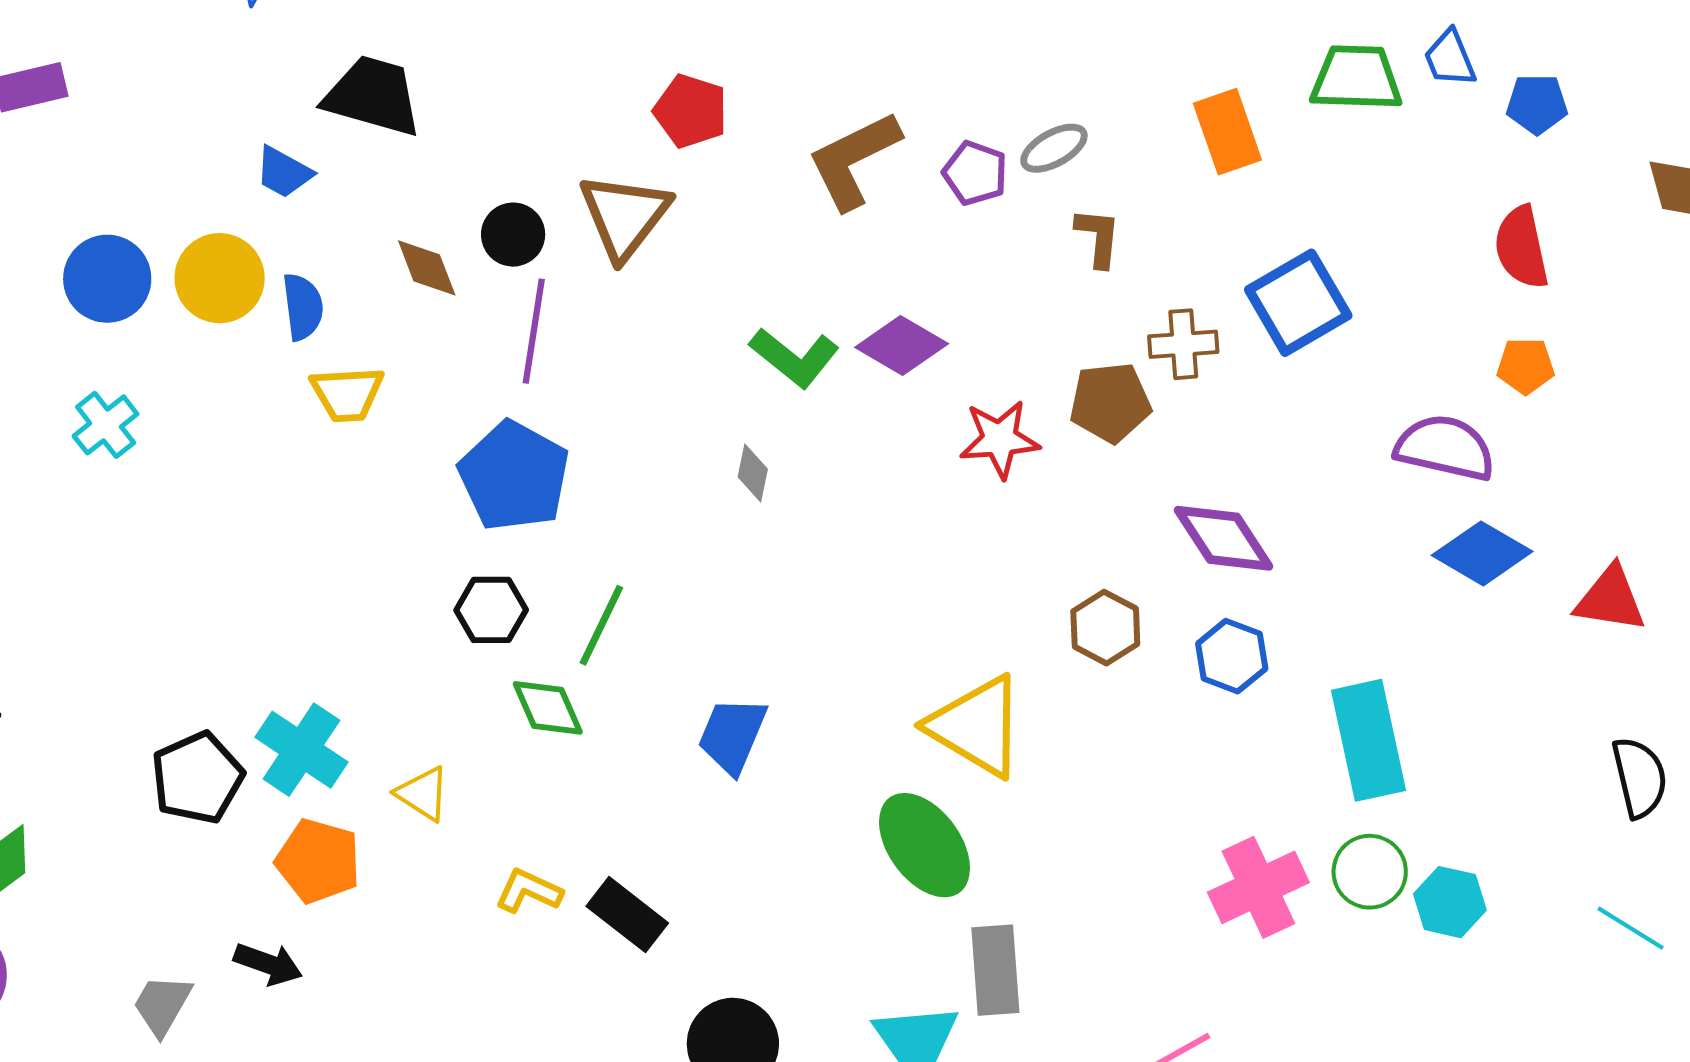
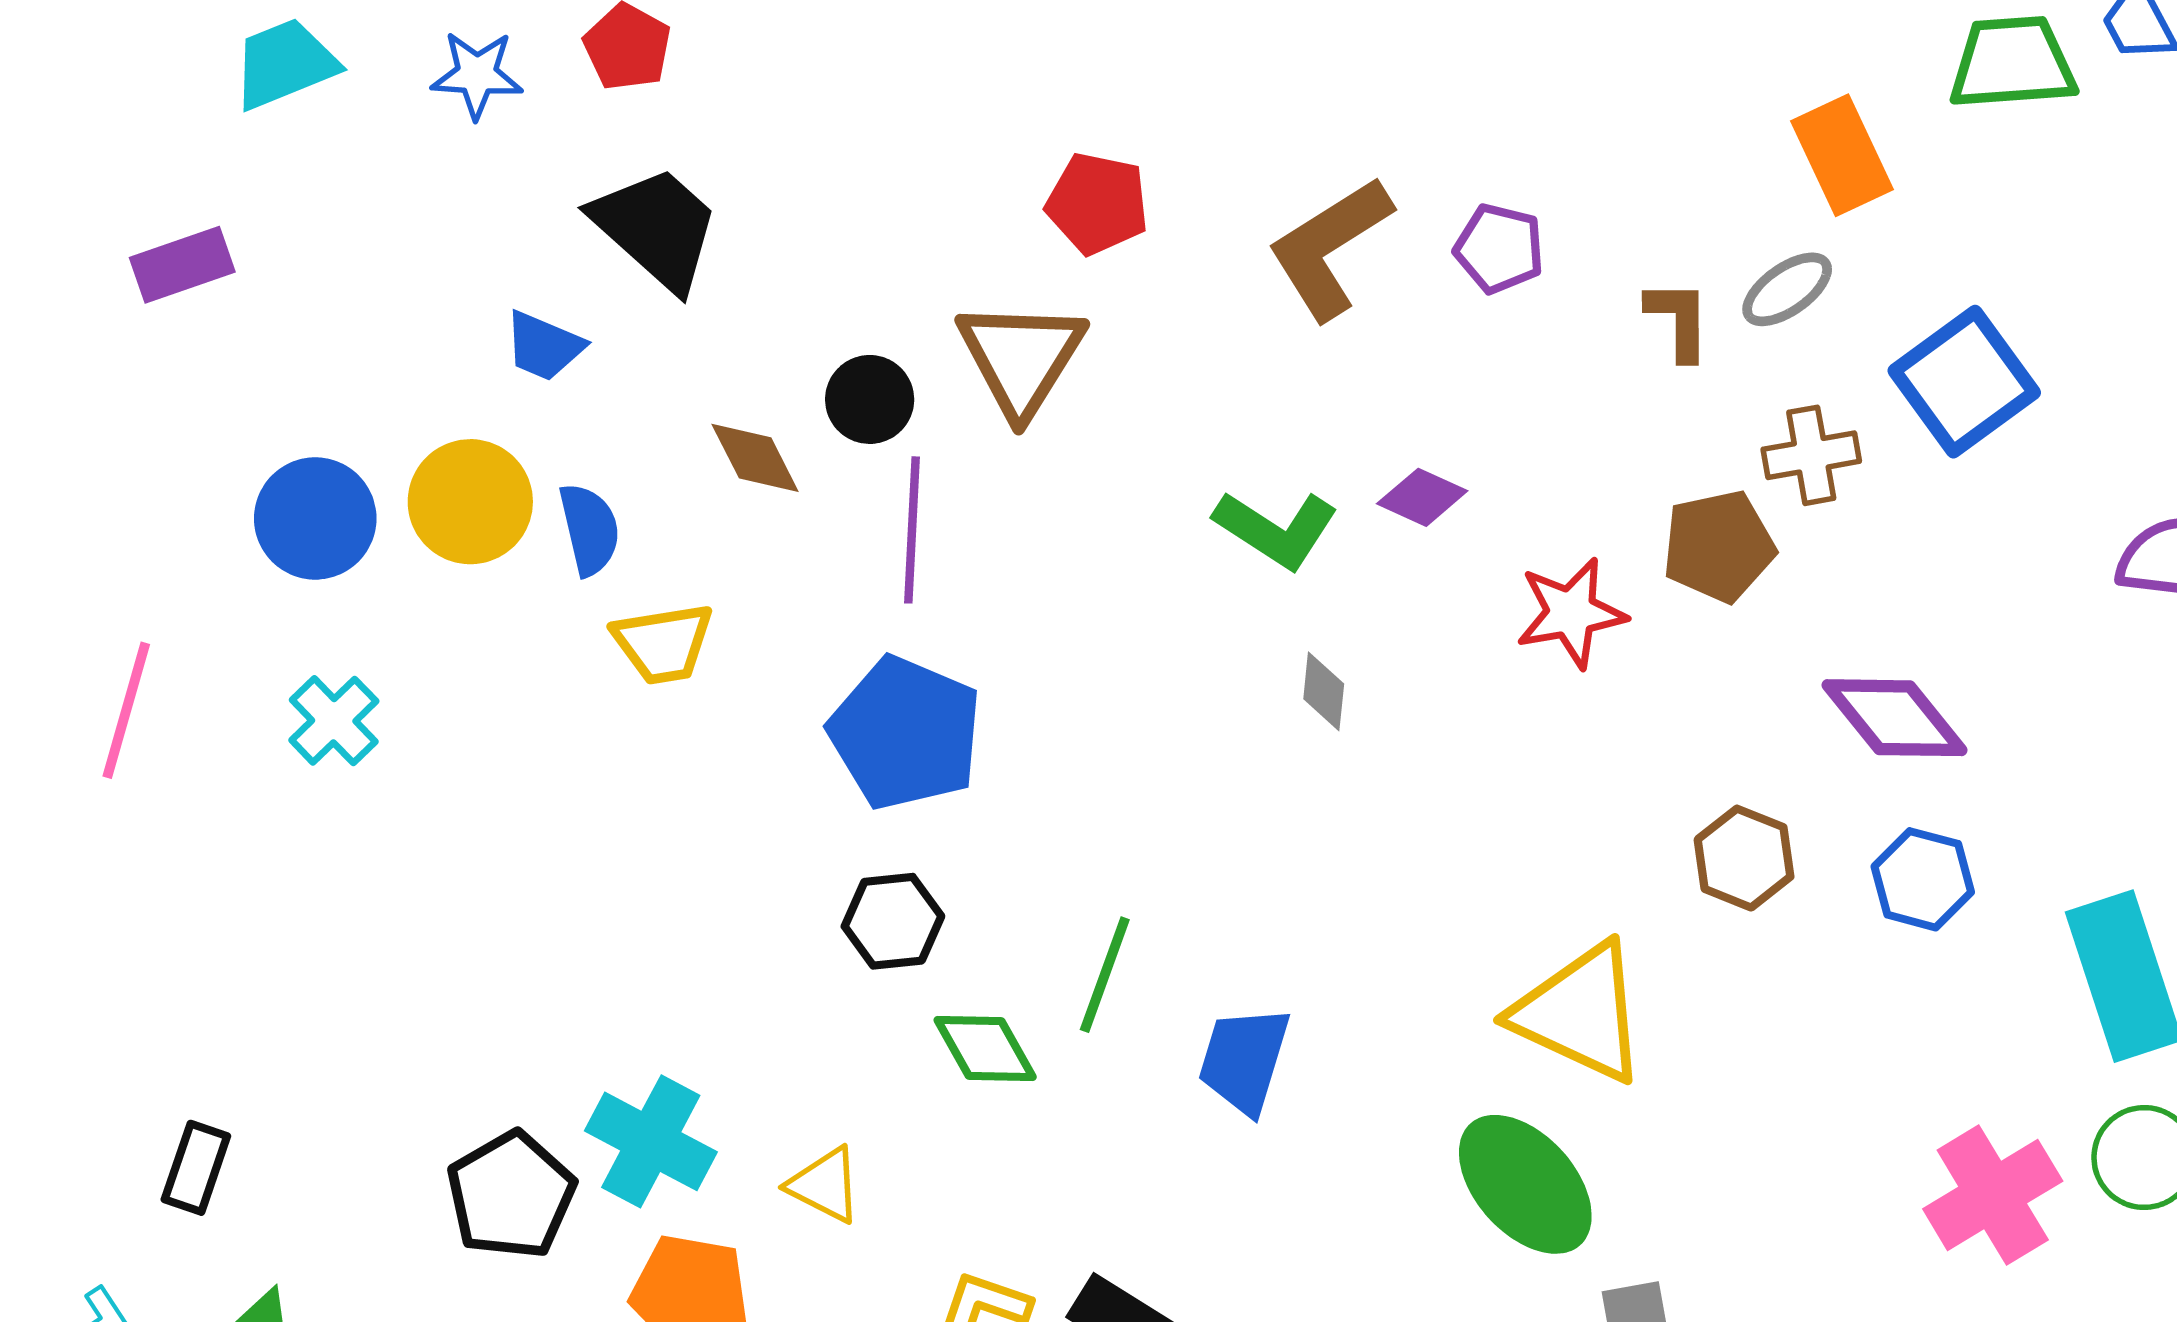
black trapezoid: (373, 96) -> (656, 228), turned 32
gray ellipse: (1054, 148) -> (1787, 289), moved
purple diamond: (902, 346) -> (1422, 497), size x0.7
gray diamond: (753, 473) -> (1324, 691), moved
green line: (601, 625) -> (1105, 975), moved

